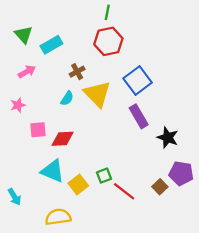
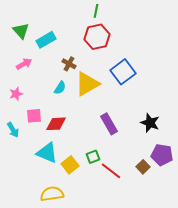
brown cross: (77, 72) -> (69, 64), turned -32
yellow triangle: (97, 94) -> (87, 84), turned 44
purple rectangle: (139, 116) -> (109, 124), moved
cyan arrow: (15, 197) -> (13, 130), moved

